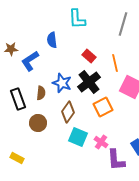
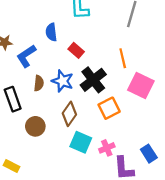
red rectangle: (89, 56) -> (76, 50), moved
brown semicircle: (41, 93) -> (39, 83), moved
pink cross: (101, 142) -> (107, 148), turned 32

